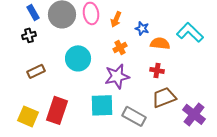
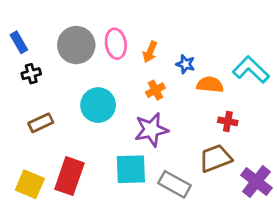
blue rectangle: (33, 12) -> (19, 42), moved
red cross: (157, 70) -> (228, 121), moved

